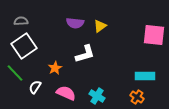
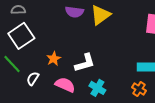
yellow triangle: (100, 26) -> (101, 15), size x1.5
white L-shape: (85, 54) -> (85, 63), moved

